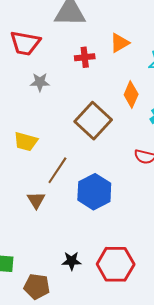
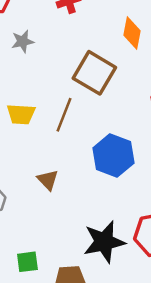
brown line: (57, 170) -> (64, 115), moved
black star: (71, 261) -> (104, 242), size x1.8

